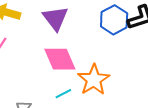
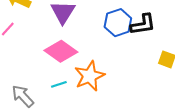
pink diamond: (60, 59) -> (61, 51), turned -40

